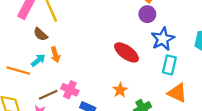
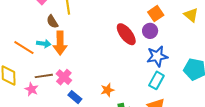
red ellipse: (127, 52) -> (126, 34), moved
orange arrow: (55, 55) -> (60, 43), size x1.6
cyan arrow: (38, 60) -> (44, 44), turned 32

